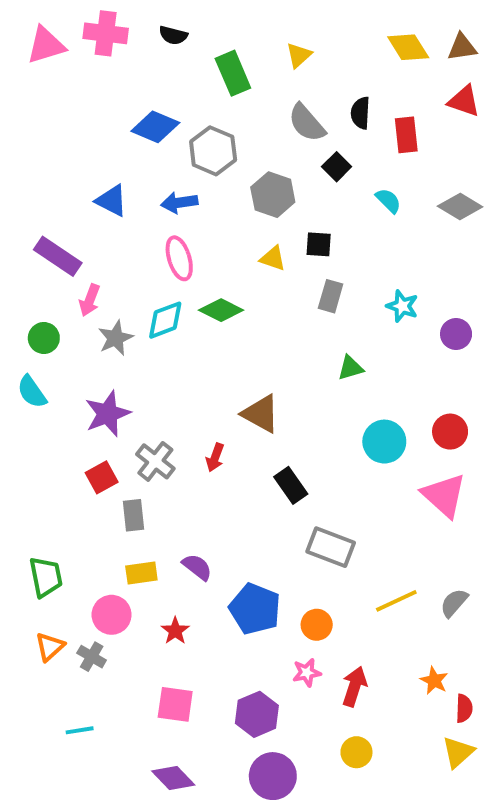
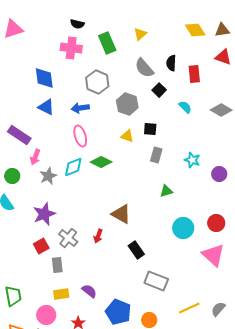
pink cross: (106, 33) -> (71, 48), moved
blue diamond: (155, 127) -> (44, 78), moved, turned 60

